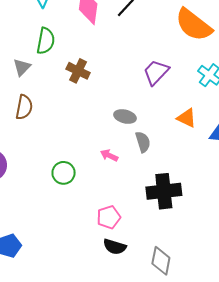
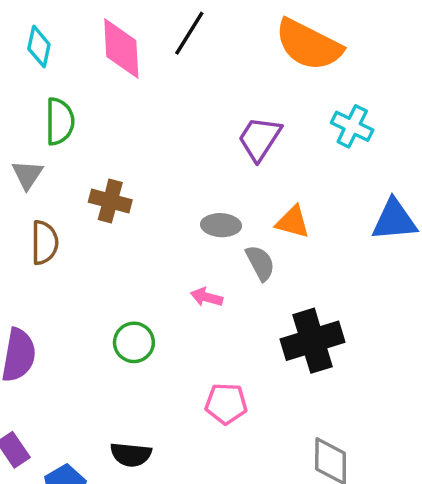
brown cross: (78, 71) -> (110, 201), moved
orange triangle: (187, 118) -> (293, 222), moved
pink pentagon: (109, 217) -> (226, 404), turned 30
black semicircle: (115, 247) -> (131, 455), moved

